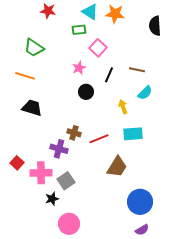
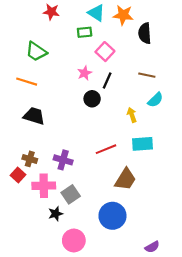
black semicircle: (155, 26) -> (145, 33), moved
black line: (109, 75) -> (107, 81), moved
brown cross: (74, 133) -> (30, 159), moved
blue circle: (140, 202) -> (112, 216), moved

